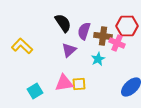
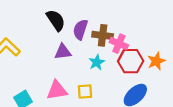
red hexagon: (127, 26) -> (131, 61), moved
purple triangle: (69, 50) -> (63, 52), turned 35
yellow square: (79, 84) -> (85, 92), moved

